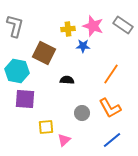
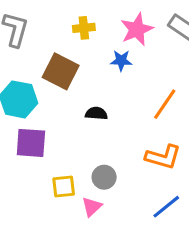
pink star: (93, 26) -> (137, 29), turned 30
yellow cross: (68, 29) -> (84, 28), moved
orange L-shape: (110, 108) -> (163, 157), turned -45
gray circle: (82, 113) -> (104, 177), moved

